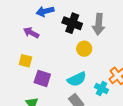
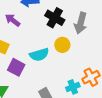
cyan semicircle: (77, 79) -> (39, 55), moved
cyan cross: (102, 89) -> (73, 87), turned 32

